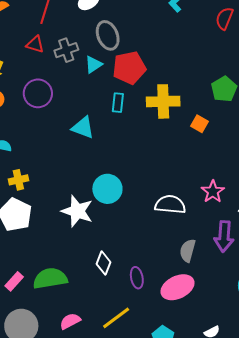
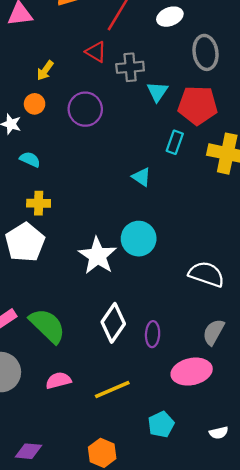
gray ellipse: (108, 35) -> (206, 52), moved
cyan triangle: (93, 65) -> (157, 92), turned -36
cyan triangle: (83, 128) -> (141, 177), moved, size x0.7
white diamond: (104, 263) -> (113, 323), size x1.4
green semicircle: (50, 278) -> (47, 326), turned 40
purple ellipse: (137, 278) -> (153, 334), moved

